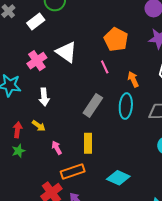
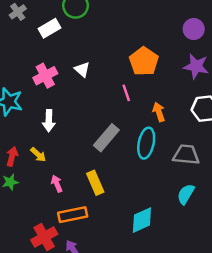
white triangle: (66, 52) -> (82, 70), size x0.6
yellow rectangle: (88, 143) -> (95, 183), turned -30
cyan diamond: (118, 178) -> (142, 220), moved, turned -55

